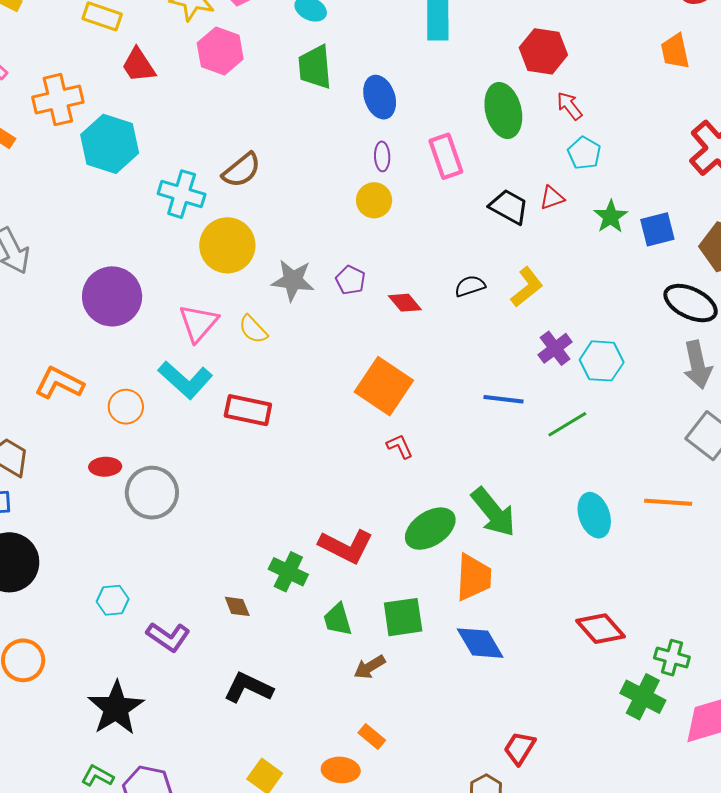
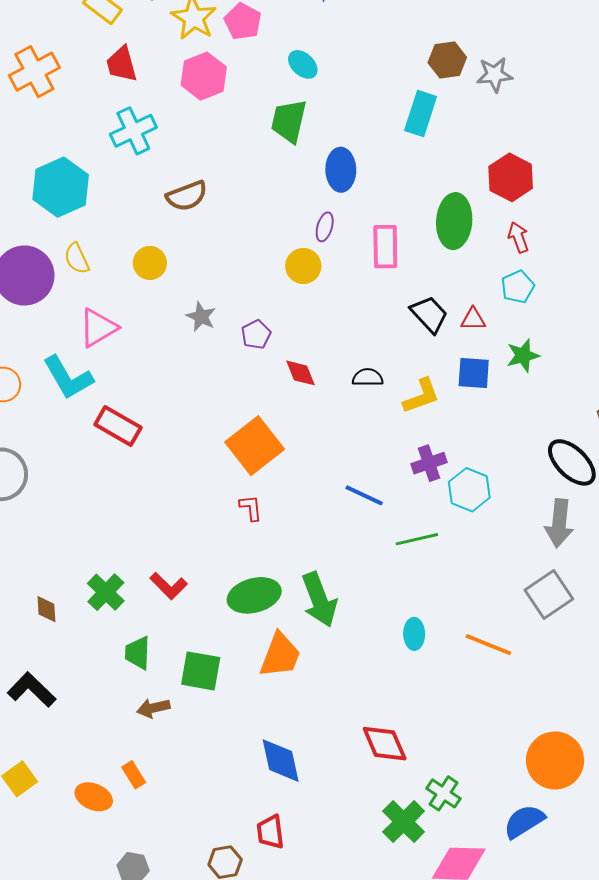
orange cross: (58, 100) -> (34, 72), turned -33
cyan hexagon: (110, 144) -> (61, 187), moved
cyan cross: (182, 194) -> (133, 131), moved, turned 30
blue square: (657, 229) -> (474, 373), moved
yellow circle: (227, 245) -> (150, 263), size x0.6
gray star: (293, 280) -> (201, 317), size x0.7
yellow semicircle: (253, 329) -> (77, 258), moved
cyan ellipse: (594, 515) -> (414, 634), size x0.7
red L-shape: (346, 546) -> (169, 586), size x0.7
blue diamond: (480, 643) -> (281, 761), moved
red trapezoid: (519, 748) -> (270, 832), turned -57

